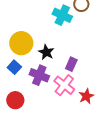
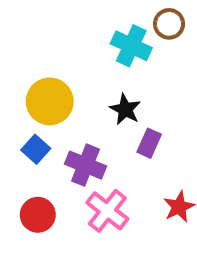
black star: (46, 52) -> (125, 109), moved
pink cross: (64, 85) -> (107, 211), moved

